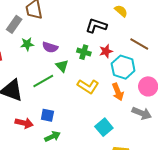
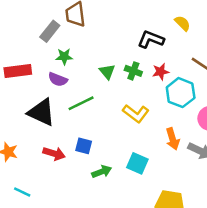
purple semicircle: (50, 47) -> (58, 79), moved
green triangle: (62, 66) -> (107, 72), moved
orange arrow: (118, 92) -> (173, 139), moved
cyan square: (104, 127) -> (137, 163), moved, turned -30
green arrow: (52, 137) -> (102, 172), moved

